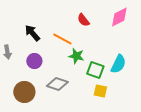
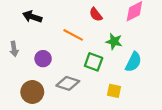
black arrow: (32, 33) -> (32, 17), moved, turned -30
green star: (76, 56) -> (114, 41), moved
green square: (95, 70) -> (94, 62), moved

